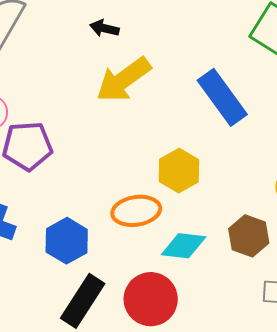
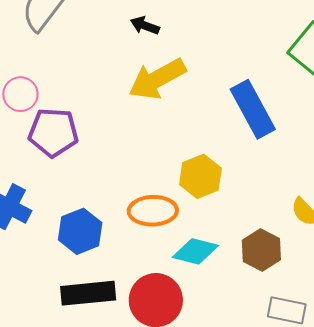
black rectangle: (83, 301) -> (88, 293), turned 44

